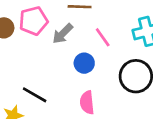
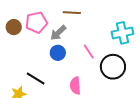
pink line: (103, 37) -> (89, 51), moved
blue circle: (84, 63) -> (58, 53), moved

